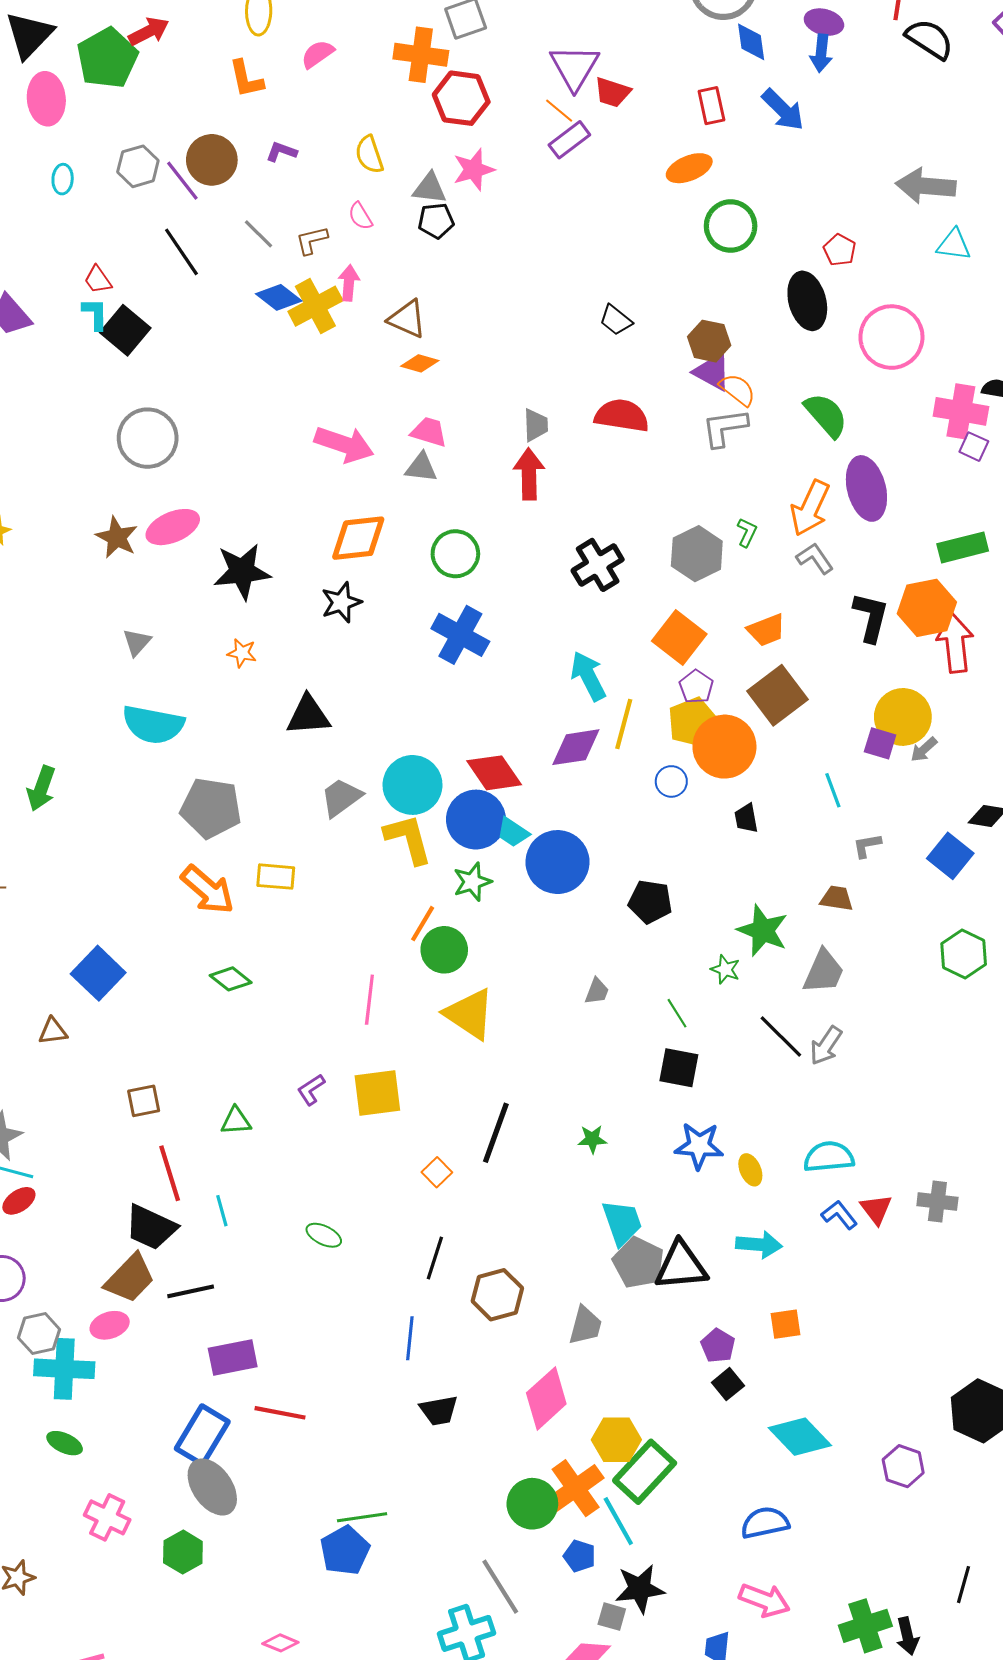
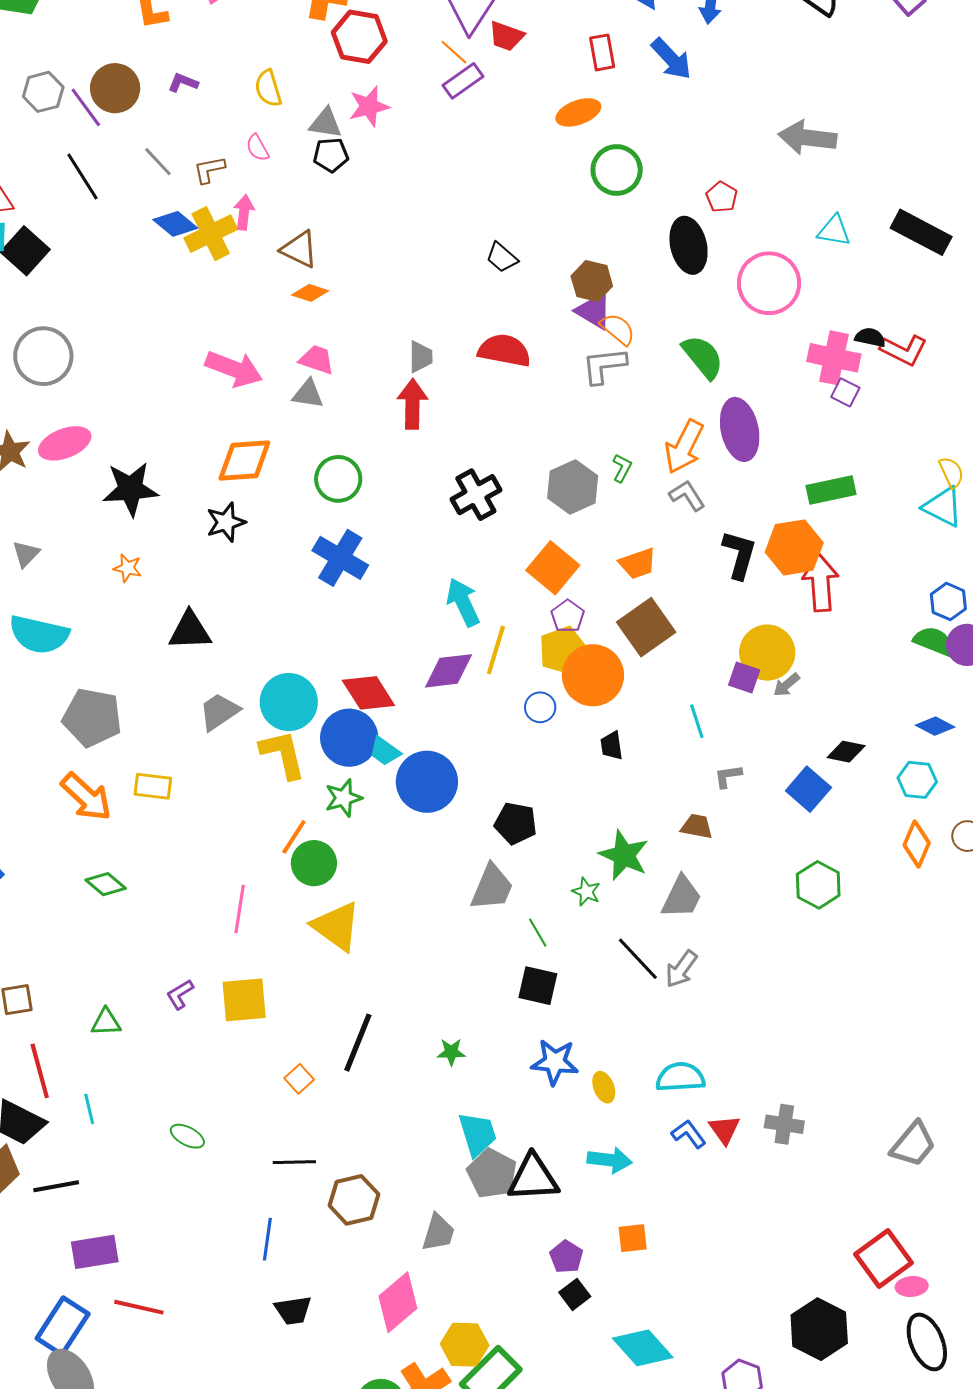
cyan triangle: (954, 245) -> (834, 231), moved
gray trapezoid: (597, 991) -> (492, 887), moved, size x1.8
black line: (435, 1258) -> (294, 1162), turned 69

